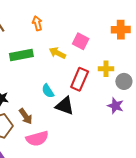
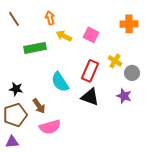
yellow arrow: (57, 53) -> (64, 36), moved
yellow cross: (106, 69) -> (115, 61), turned 32
cyan semicircle: (48, 91) -> (60, 82), size x1.5
black triangle: (65, 106) -> (90, 97), moved

